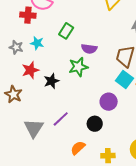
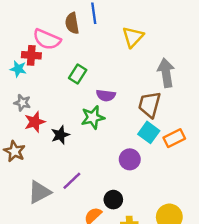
cyan star: (37, 43) -> (18, 69), moved
gray star: (16, 47) -> (22, 103), moved
black circle: (95, 124) -> (113, 200), moved
gray triangle: (34, 128) -> (39, 192), turned 30

